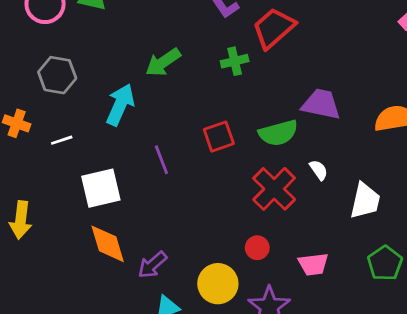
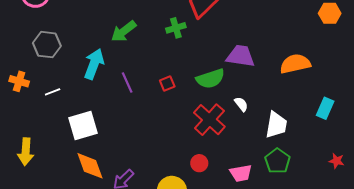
red square: (219, 137) -> (167, 84), size x0.7
purple line: (161, 160) -> (127, 83), moved
green pentagon: (385, 263) -> (277, 161), moved

